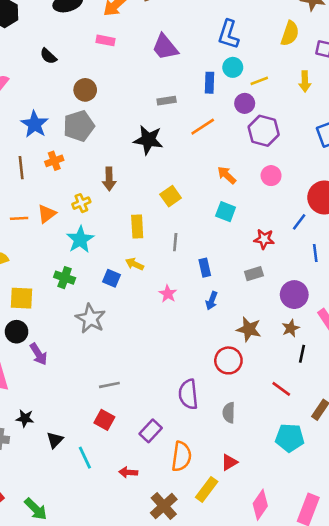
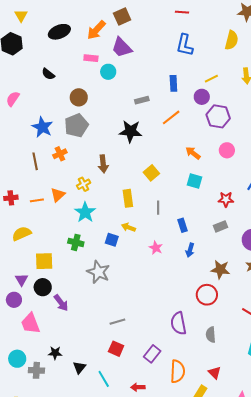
purple trapezoid: (165, 47) -> (122, 47), moved
cyan circle: (233, 67) -> (108, 72), moved
red triangle: (229, 462) -> (215, 373), turned -40

